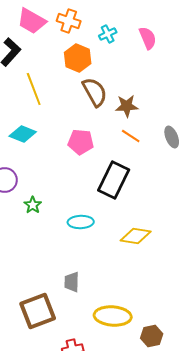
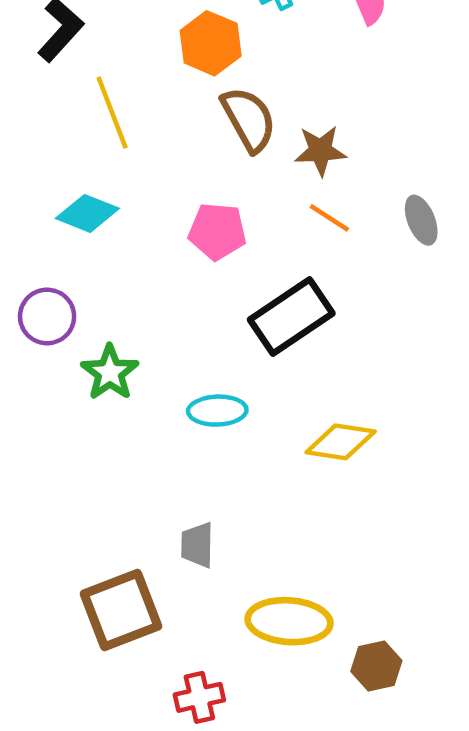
black rectangle: (114, 180) -> (291, 316), turned 30
green star: (33, 205) -> (110, 372), size x1.4

